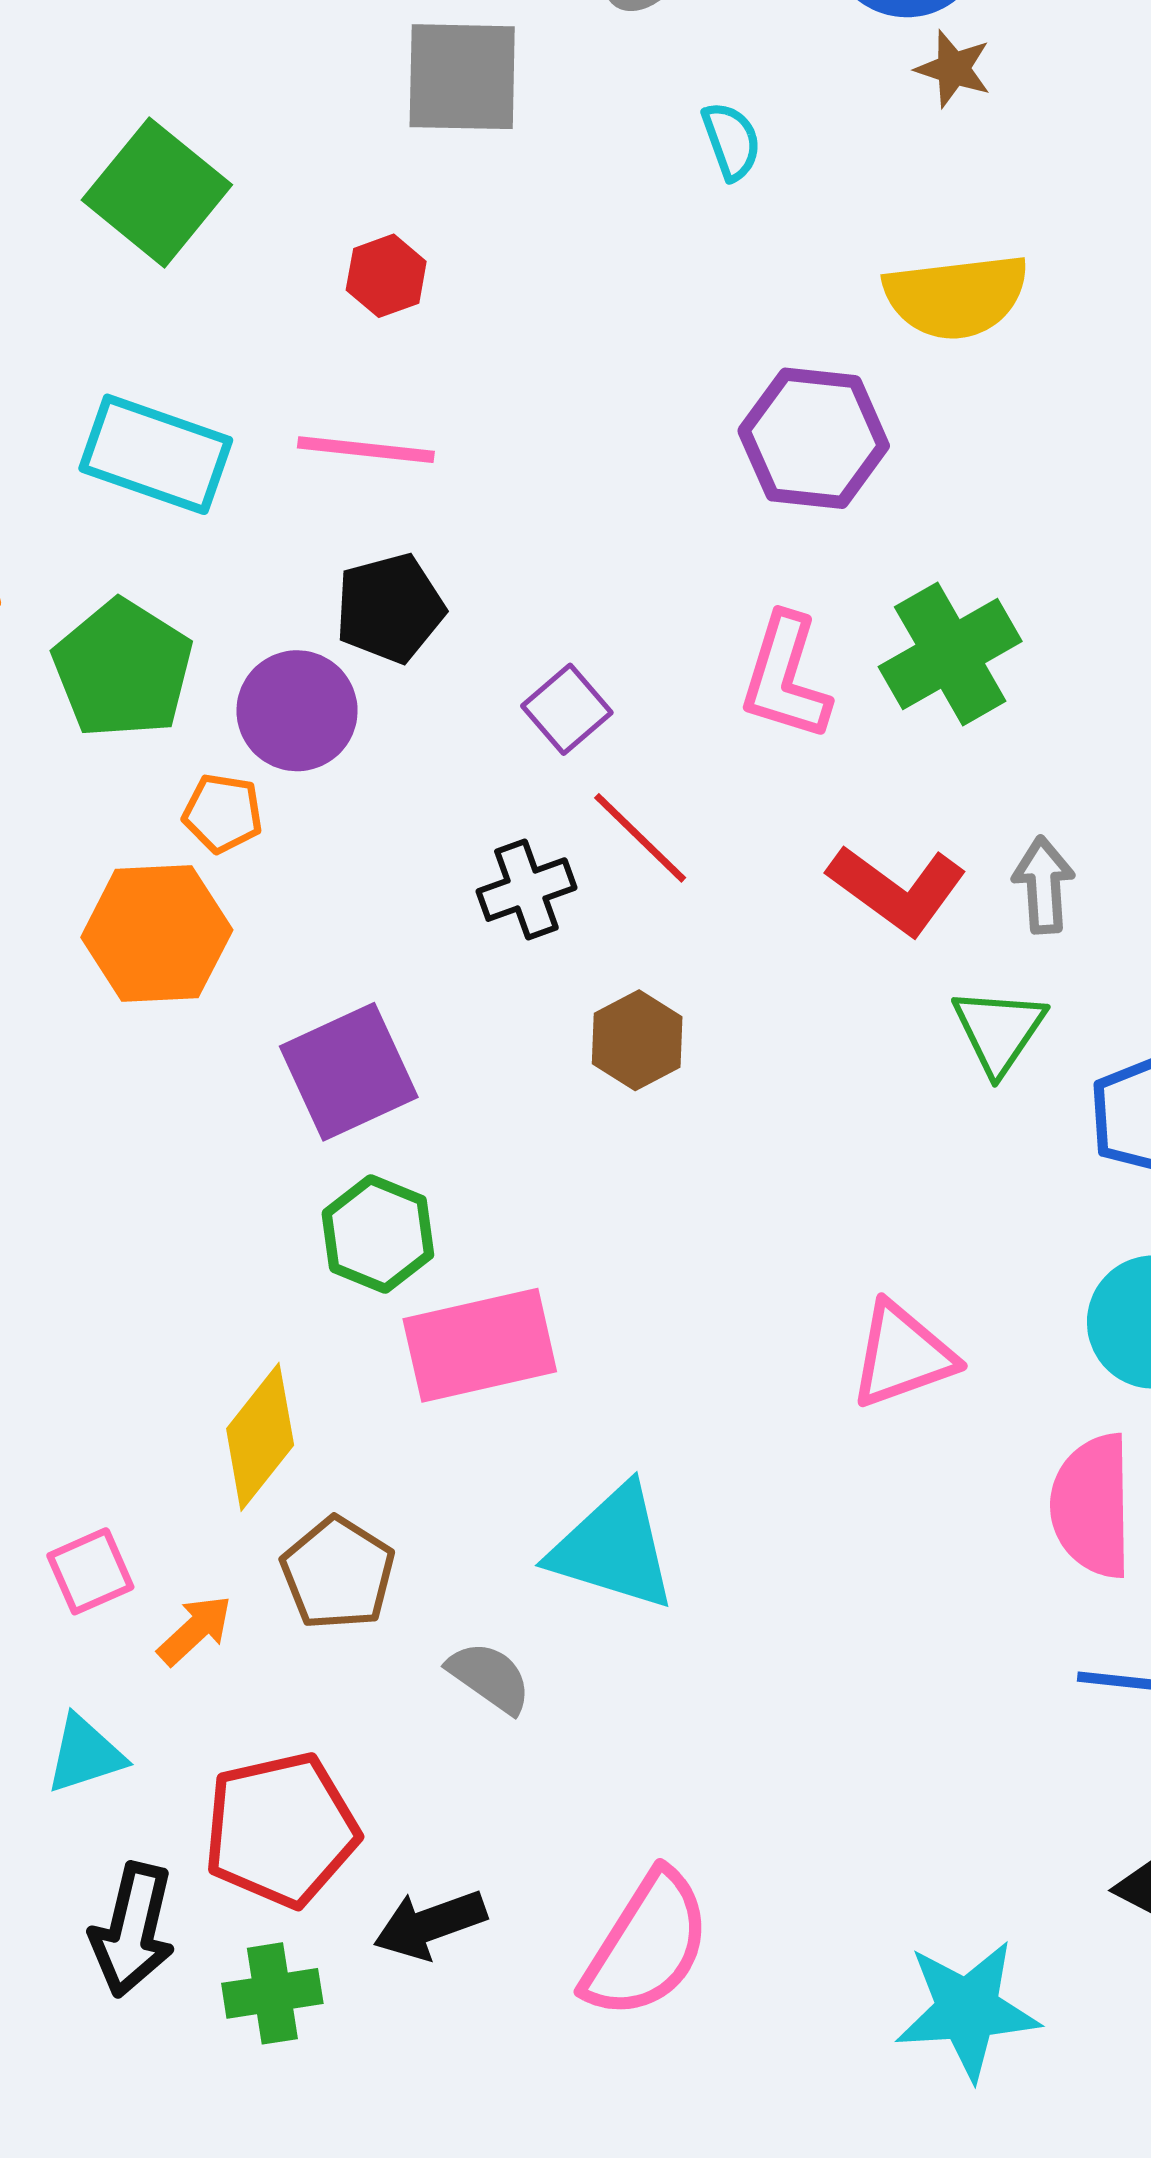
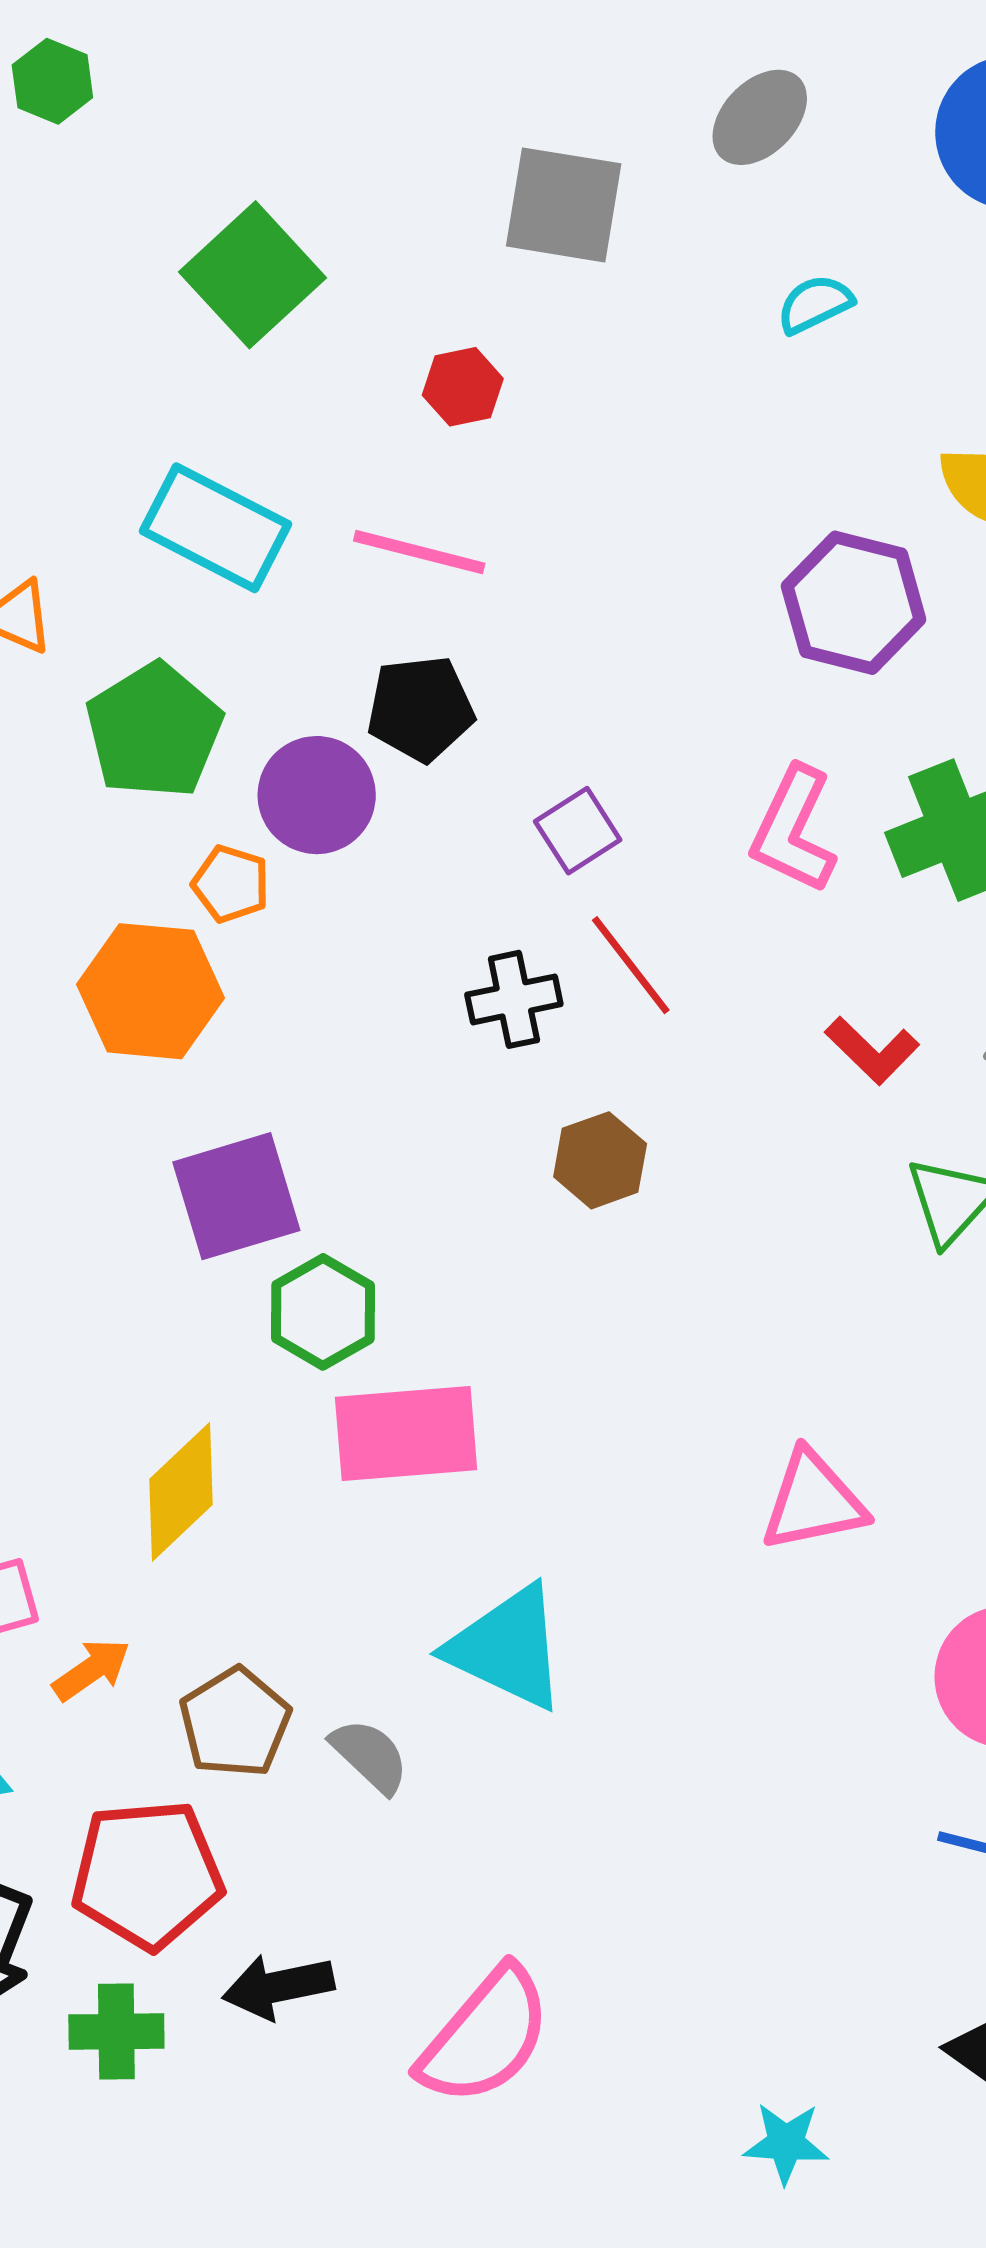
cyan semicircle: (731, 141) -> (815, 304), turned -104
red L-shape: (897, 890) -> (872, 1050), size x0.7
purple square: (349, 1072) -> (236, 1196), moved
brown pentagon: (338, 1573) -> (235, 1723), moved
cyan star: (967, 2010) -> (786, 2143), size x0.6

